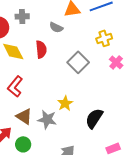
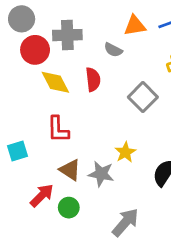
gray cross: (22, 16) -> (67, 35), size x1.5
red L-shape: (15, 86) -> (58, 129), turned -40

